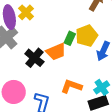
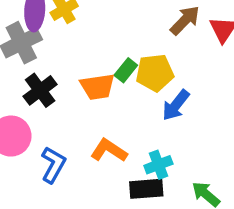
black cross: (34, 58) -> (40, 90), moved

